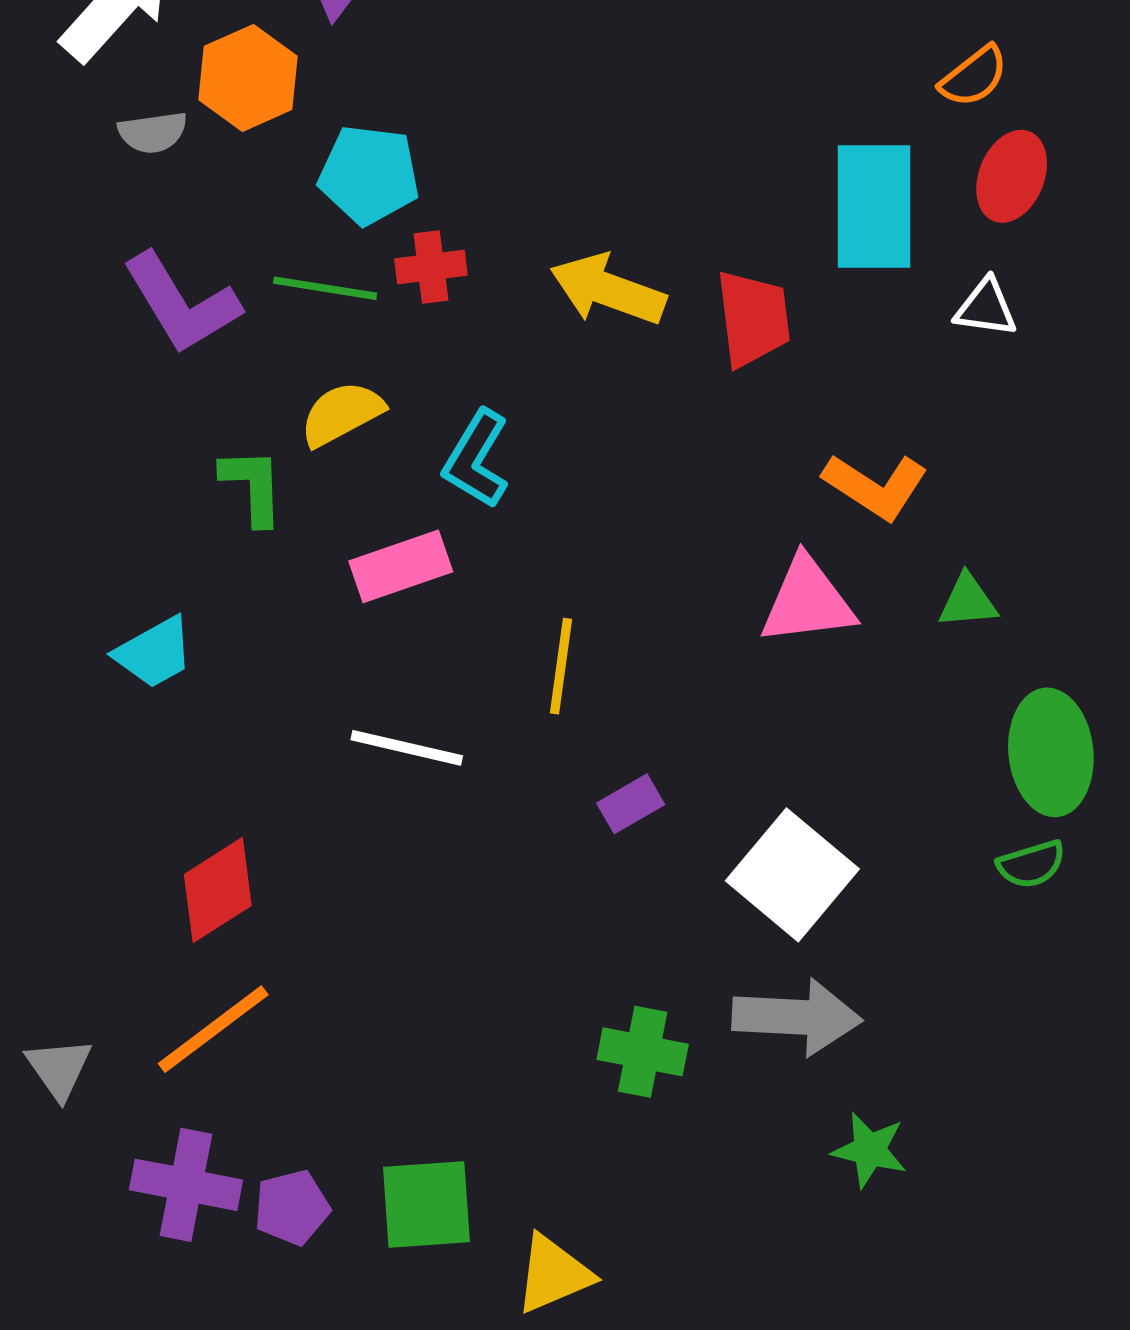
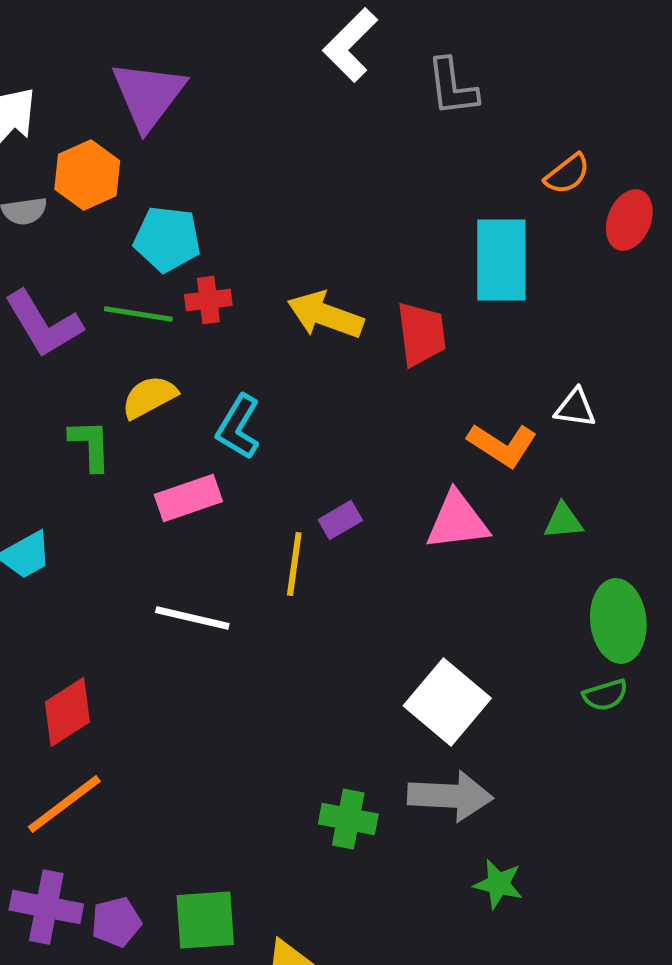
red ellipse: (1012, 176) -> (629, 220), moved
white triangle: (986, 308) -> (575, 408), moved
purple rectangle: (631, 804) -> (340, 520), moved

